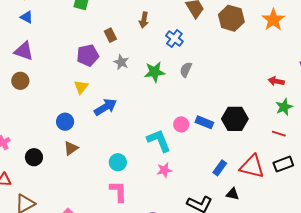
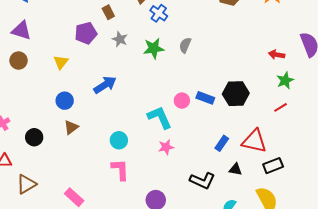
blue cross: (174, 39) -> (159, 13), moved
yellow triangle: (81, 87) -> (61, 62), moved
red line: (279, 134) -> (281, 107), turned -48
black rectangle: (283, 164) -> (273, 166), moved

